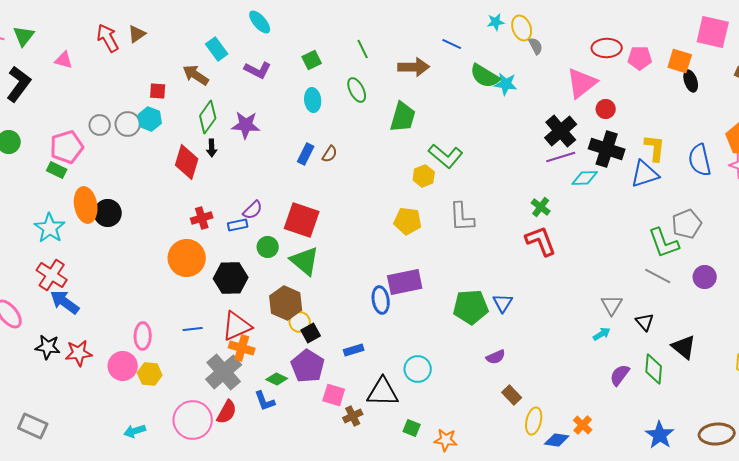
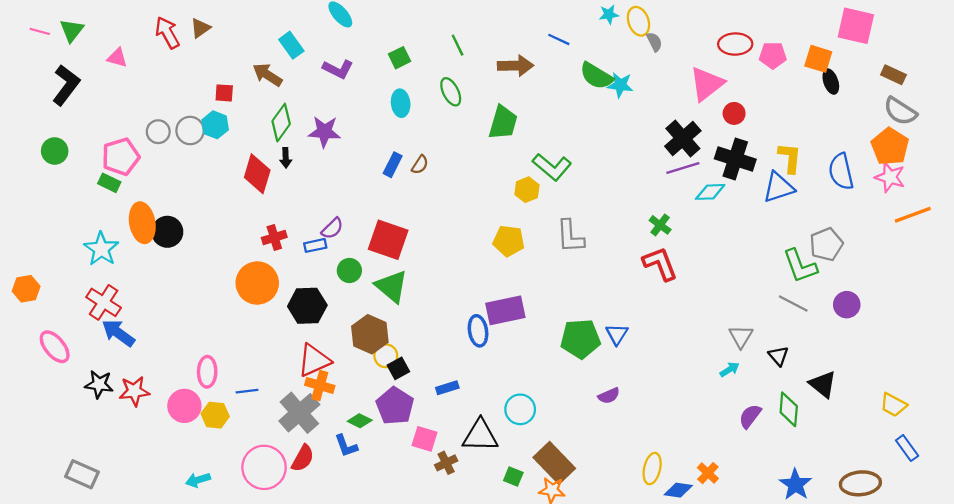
blue line: (193, 329) -> (247, 391), moved
brown rectangle: (512, 395) -> (554, 463), moved, size x1.8

